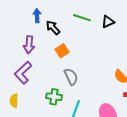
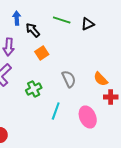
gray semicircle: (71, 77) -> (69, 79), moved
green cross: (54, 97) -> (34, 89), moved, turned -35

